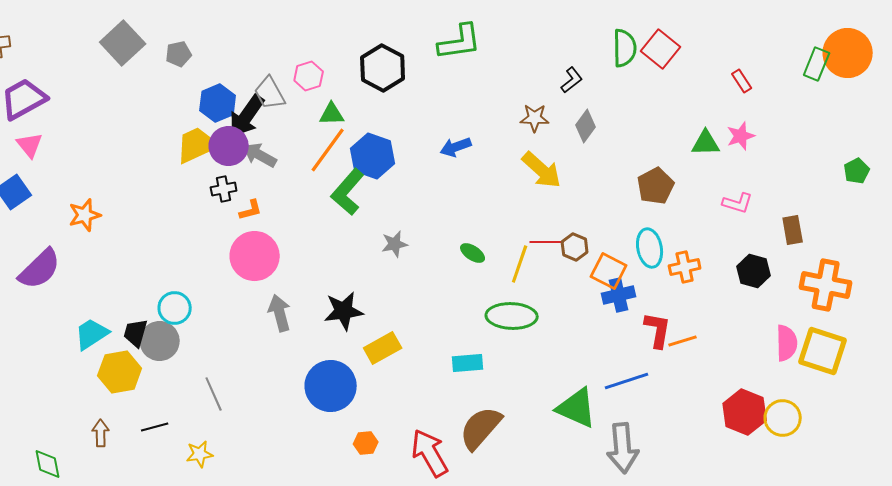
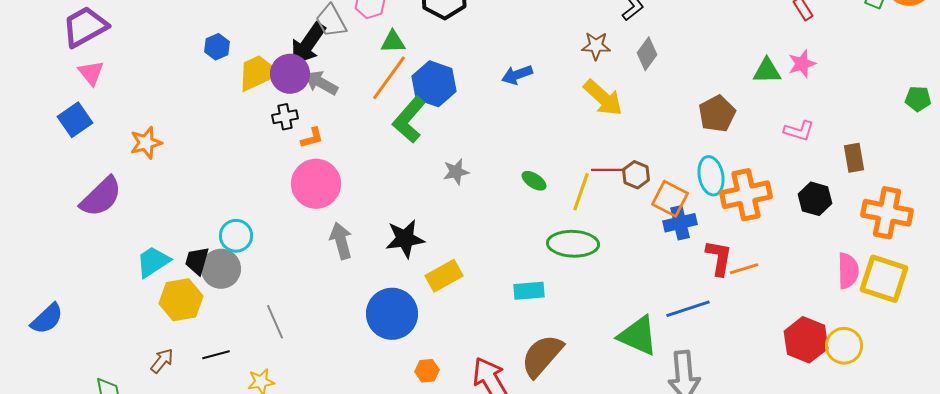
blue hexagon: (218, 103) -> (217, 47), moved, size x0.7
green pentagon: (857, 171) -> (918, 99), turned 30
orange cross: (685, 267) -> (746, 195), size x1.6
brown arrow: (101, 433) -> (162, 361), turned 40

